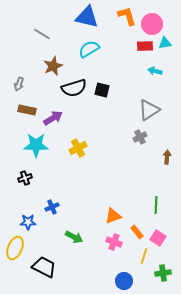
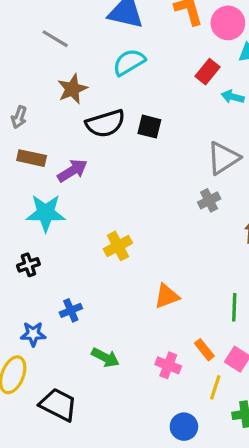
red rectangle: (145, 46) -> (207, 72), moved, turned -49
yellow cross: (78, 148) -> (118, 246), moved
orange triangle: (113, 216) -> (167, 296), moved

